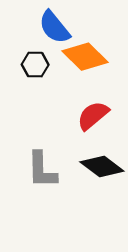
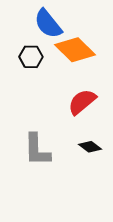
black diamond: (102, 167) -> (90, 147), size x0.6

